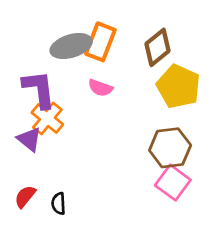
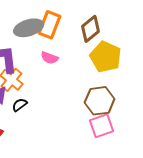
pink square: (173, 183) -> (102, 126), turned 35
black semicircle: (59, 204) -> (20, 105), moved, turned 56

